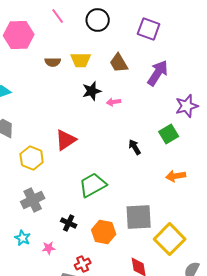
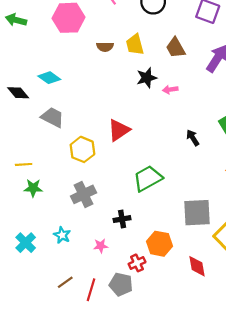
yellow trapezoid: (81, 60) -> (135, 45), turned 75
black cross: (69, 223) -> (122, 219), turned -35
orange hexagon: (104, 232) -> (160, 244), moved
cyan star: (23, 238) -> (62, 235), moved

